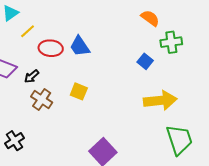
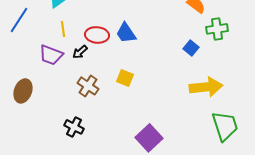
yellow line: (28, 31) -> (63, 29), moved, turned -56
black arrow: (32, 76) -> (80, 52), moved
black cross: (15, 141) -> (74, 127), moved, turned -30

